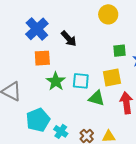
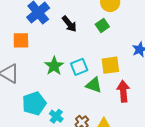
green square: (119, 51) -> (102, 25), moved, turned -32
orange square: (42, 58) -> (21, 40), moved
cyan square: (81, 81) -> (79, 67), turned -30

